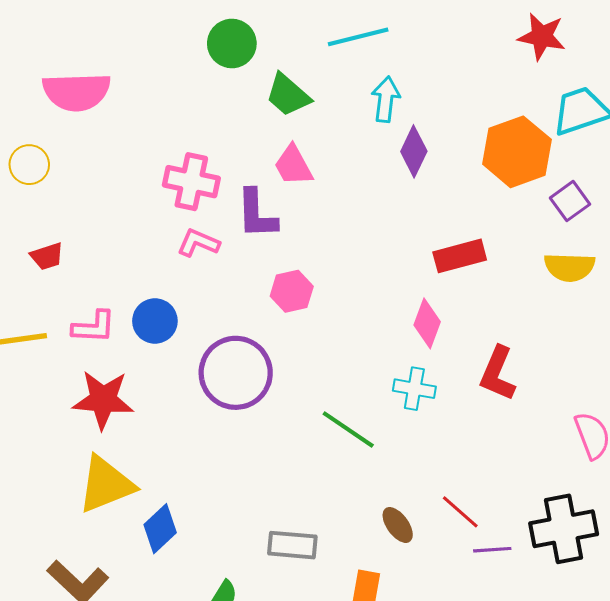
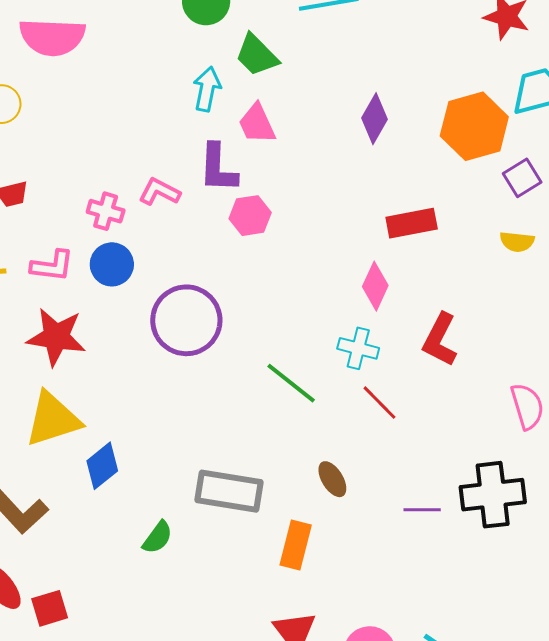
cyan arrow: (386, 99) -> (207, 89), moved
pink cross: (191, 182) -> (106, 211), moved, size x0.7
yellow semicircle: (569, 267) -> (517, 242), size x0.7
pink hexagon: (292, 291) -> (250, 216), moved
red line: (460, 512) -> (379, 403), moved
gray rectangle: (292, 545) -> (229, 491), size x1.4

